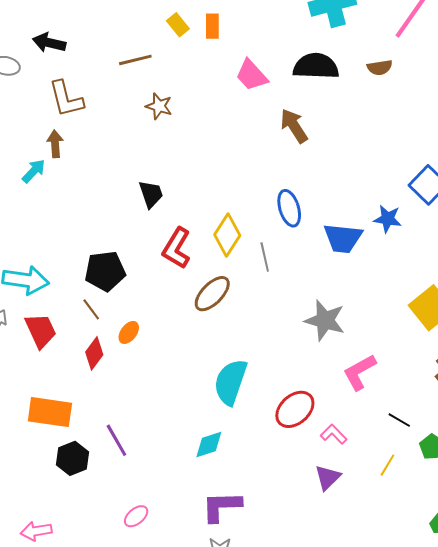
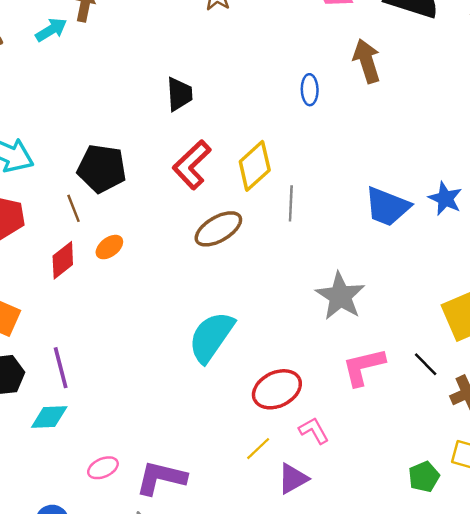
blue ellipse: (289, 208) -> (310, 90), moved, size x0.7
black line: (399, 420) -> (426, 364), moved
cyan diamond: (209, 445) -> (49, 417), moved
yellow line: (387, 465) -> (258, 449), moved
pink ellipse: (136, 516) -> (103, 468), moved

